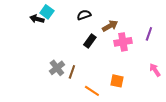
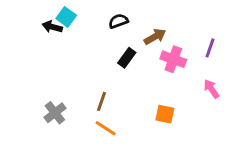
pink cross: (123, 42) -> (173, 59), turned 30
gray cross: (57, 68) -> (55, 113), moved
pink arrow: (155, 70) -> (211, 89), moved
orange line: (92, 91) -> (106, 128), moved

